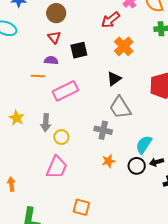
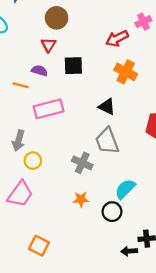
orange cross: (124, 46) -> (126, 72), turned -30
black triangle: (114, 79) -> (107, 107), turned 49
black arrow: (157, 162) -> (129, 251), moved

